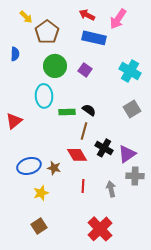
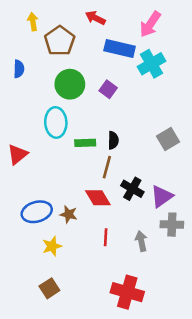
red arrow: (87, 15) -> (95, 18), moved
yellow arrow: (26, 17) -> (33, 22), turned -144
cyan cross: (130, 71) -> (151, 64), moved, turned 30
black semicircle: (89, 110) -> (113, 140), turned 56
red cross: (100, 229) -> (127, 292), turned -30

